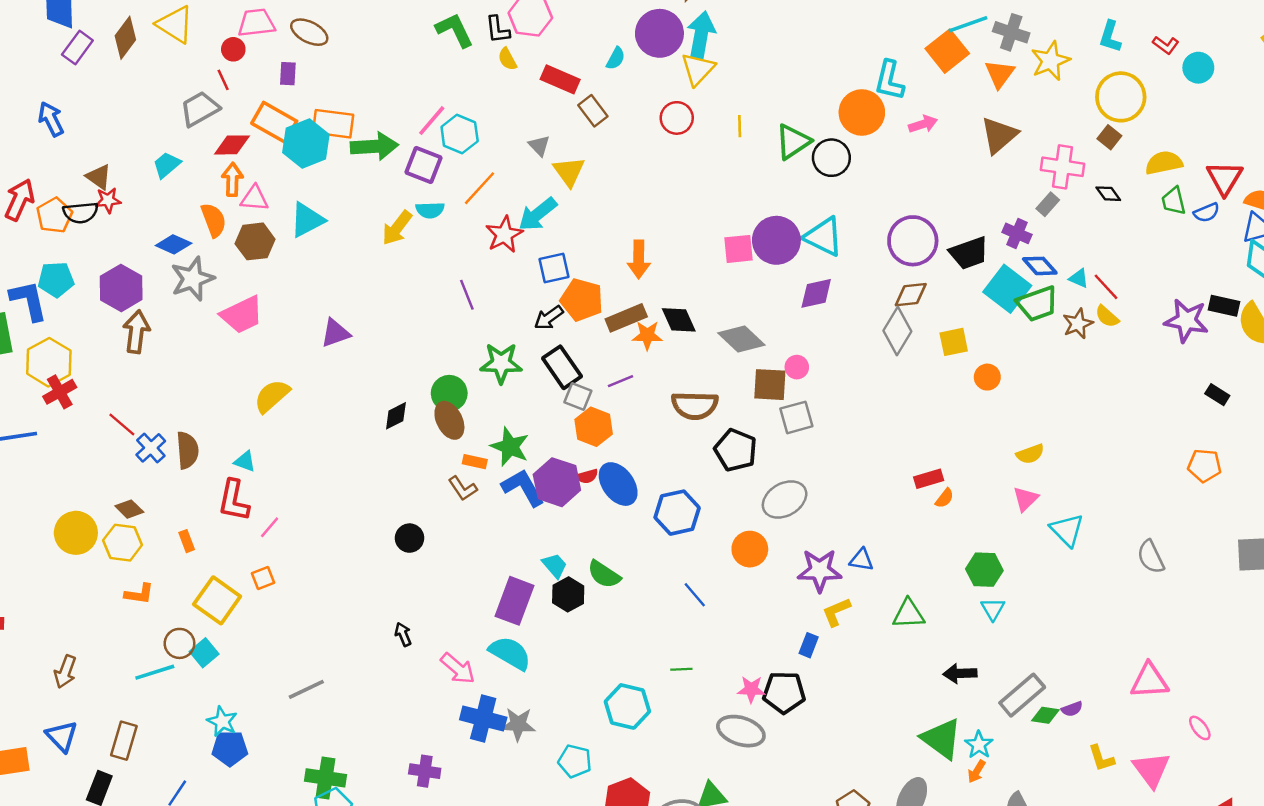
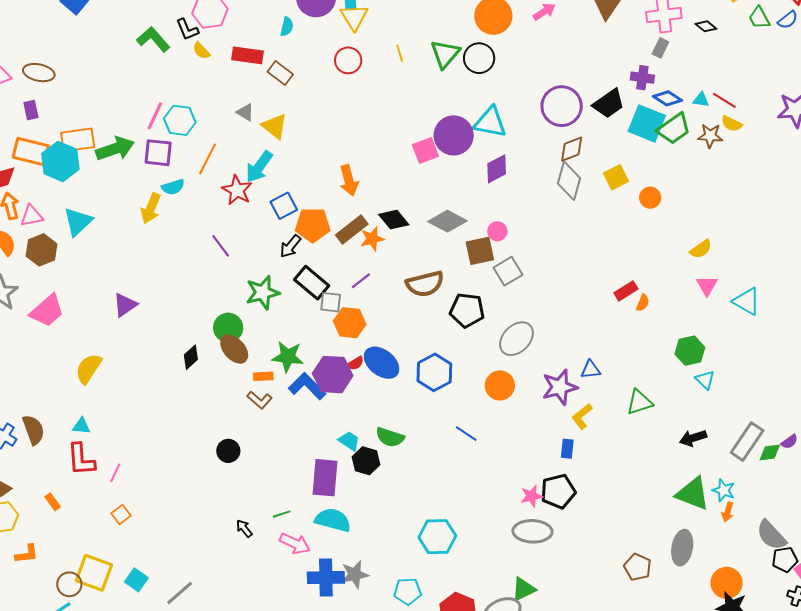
brown star: (1078, 324) -> (710, 136), turned -30
yellow square: (217, 600) -> (94, 573), moved
cyan square: (204, 653) -> (136, 580), moved
green line: (681, 669) -> (282, 514), moved

